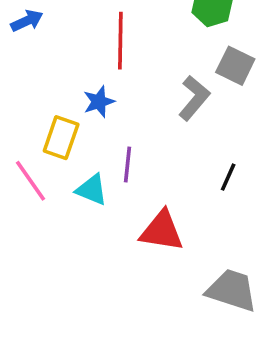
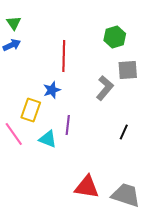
gray square: (235, 66) -> (128, 70), turned -30
red triangle: (162, 231) -> (87, 187), moved

